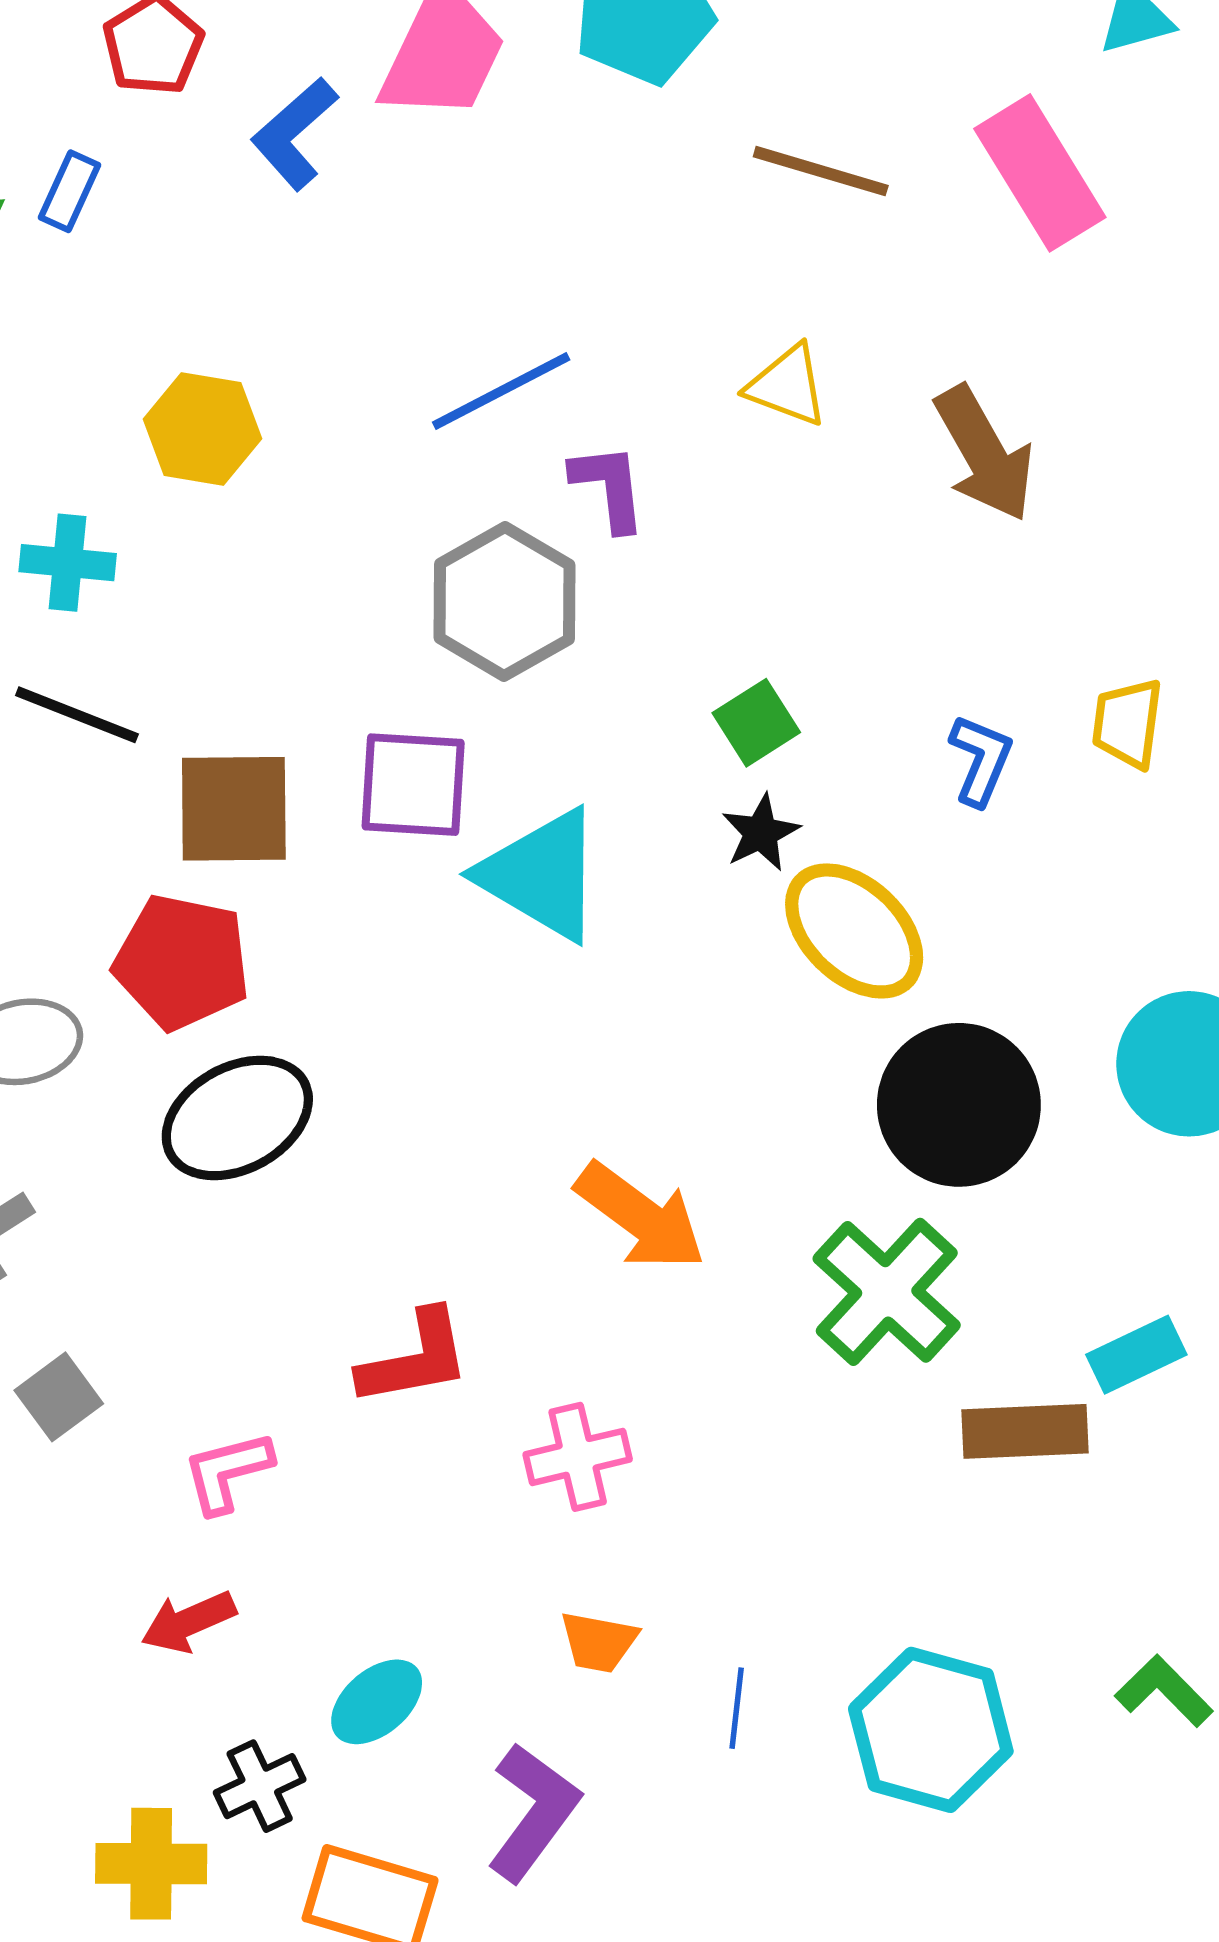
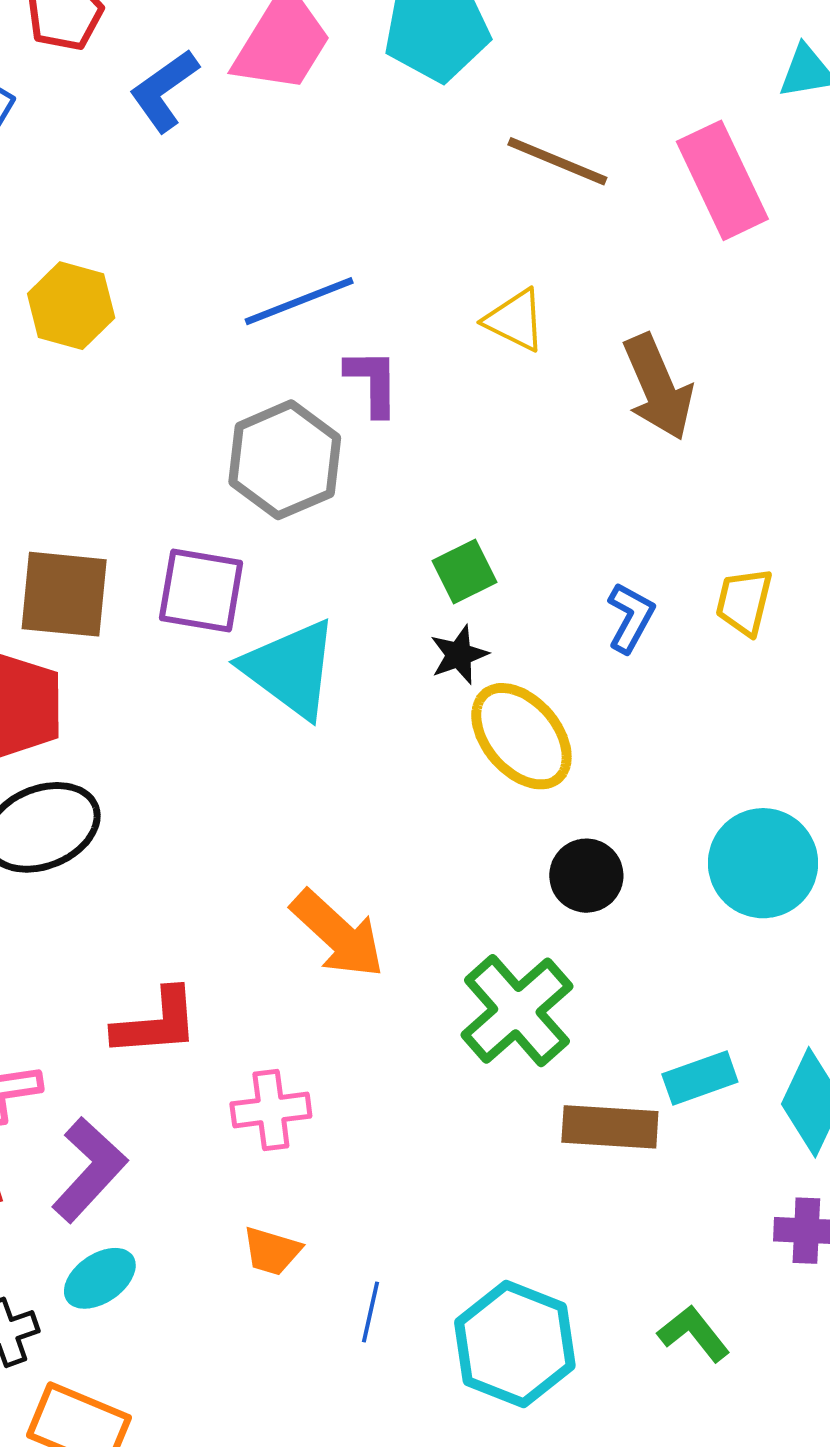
black circle: (959, 1105) -> (586, 876), size x0.6
purple L-shape: (533, 1812) -> (89, 1170), moved

